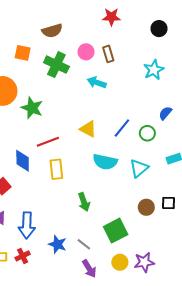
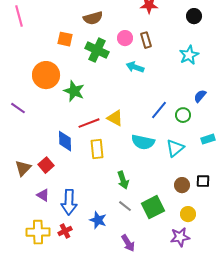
yellow triangle: (88, 129) -> (115, 118), moved
gray line: (84, 244) -> (125, 206), moved
yellow circle: (120, 262) -> (188, 214), moved

